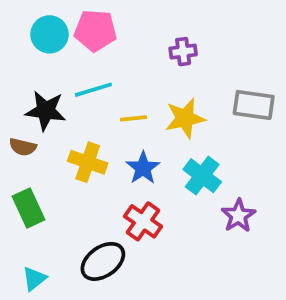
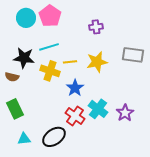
pink pentagon: (95, 31) -> (50, 16), turned 30
yellow cross: (88, 162) -> (50, 71), moved
cyan cross: (202, 176) -> (98, 109), moved
cyan triangle: (34, 279) -> (24, 139), moved, turned 32

